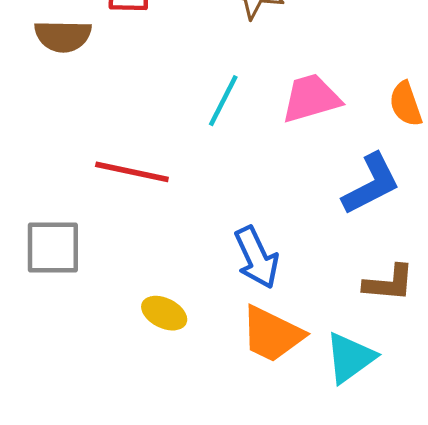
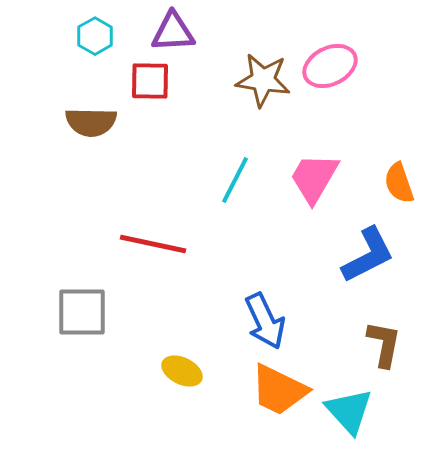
pink trapezoid: (311, 98) -> (314, 178), turned -44
brown L-shape: (389, 283) -> (384, 344), turned -84
cyan triangle: (350, 358) -> (349, 411), turned -36

